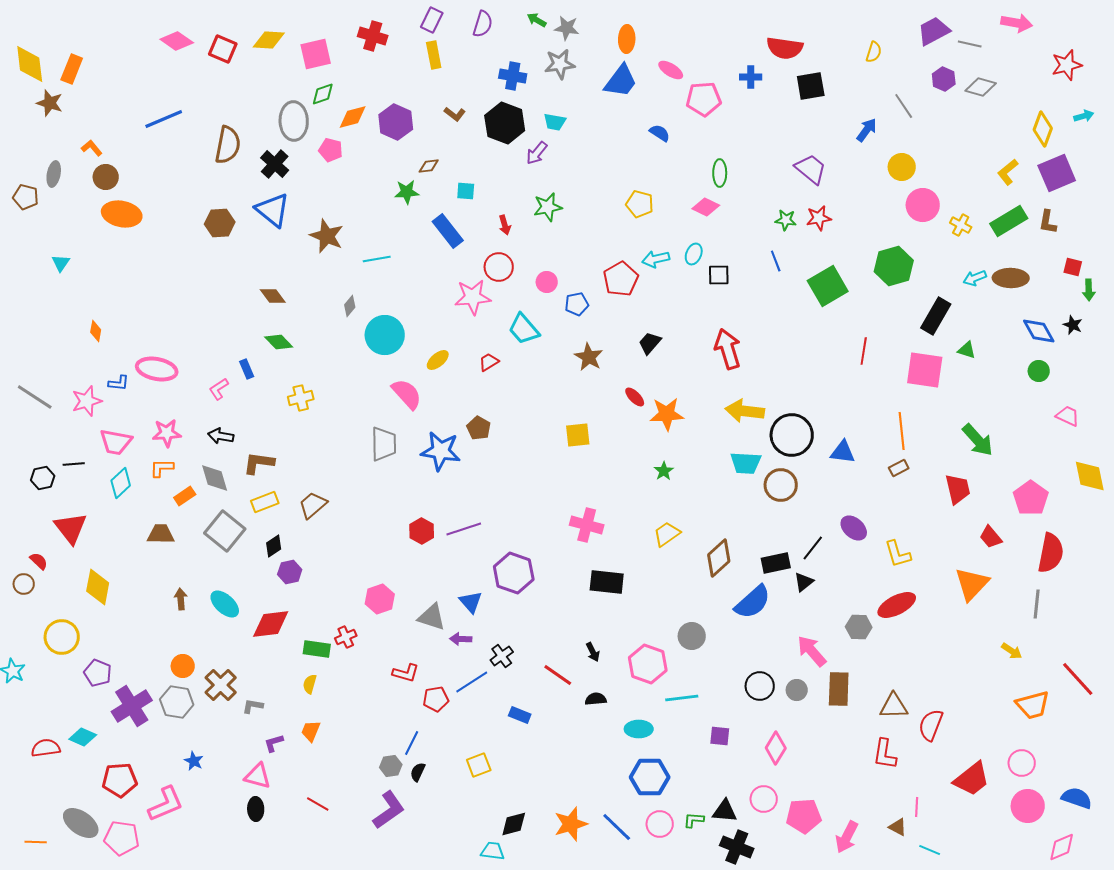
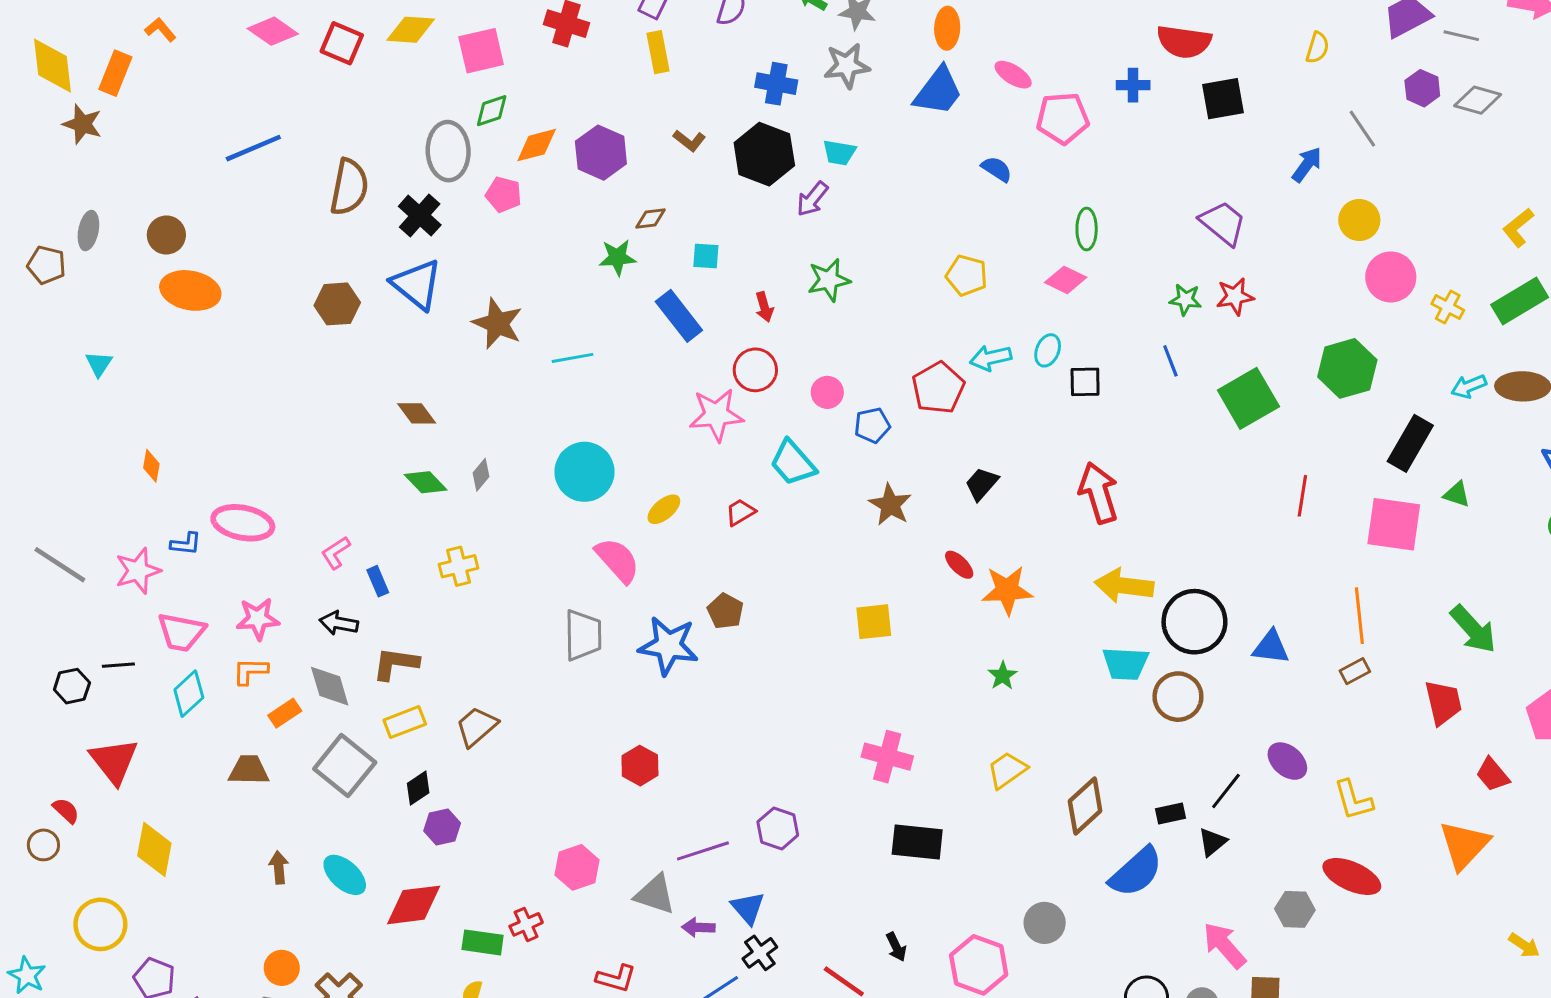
orange L-shape: (92, 148) -> (160, 30), moved
gray diamond: (350, 306) -> (481, 475), moved
blue rectangle: (247, 369) -> (378, 581), moved
purple line: (464, 529) -> (703, 851), moved
black rectangle: (776, 563) -> (1170, 814), size x0.7
purple hexagon: (514, 573) -> (778, 828), size x0.7
blue triangle: (471, 602) -> (748, 908), moved
red ellipse: (897, 605) -> (1352, 876), turned 51

